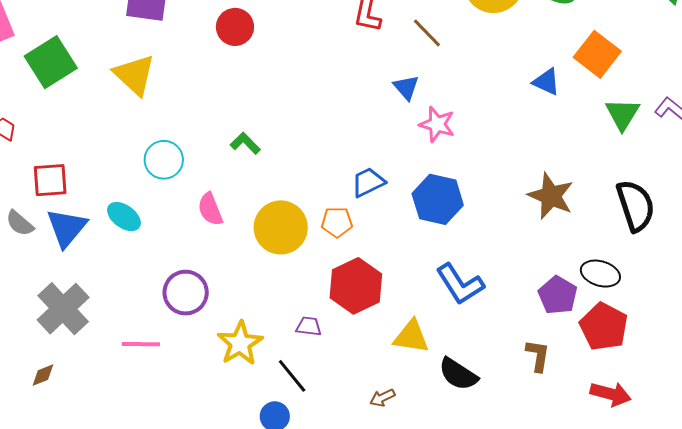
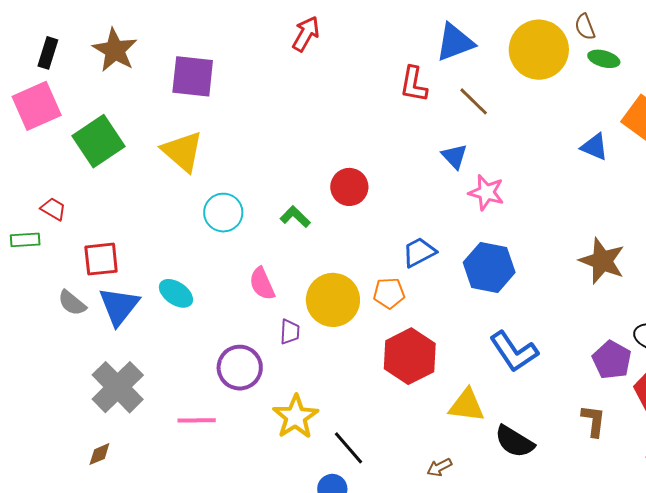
red circle: (235, 27) -> (349, 187), moved
cyan circle: (164, 160) -> (223, 213), moved
purple trapezoid: (309, 326) -> (290, 332), moved, turned 88

